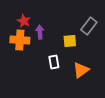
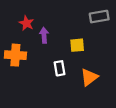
gray rectangle: (89, 26) -> (99, 17), moved, turned 42
orange cross: (20, 40) -> (15, 55), moved

